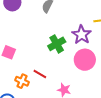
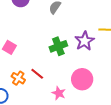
pink circle: (85, 60) -> (82, 79), moved

